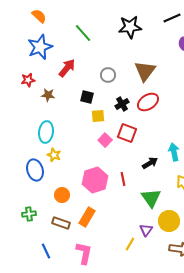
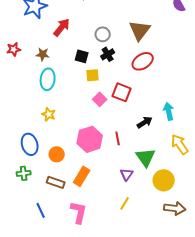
red star: (28, 80) -> (14, 49), moved
black cross: (122, 104) -> (108, 54), moved
cyan ellipse: (46, 132) -> (48, 79), moved
blue ellipse: (35, 170) -> (30, 144), moved
purple triangle: (146, 230) -> (127, 174), moved

